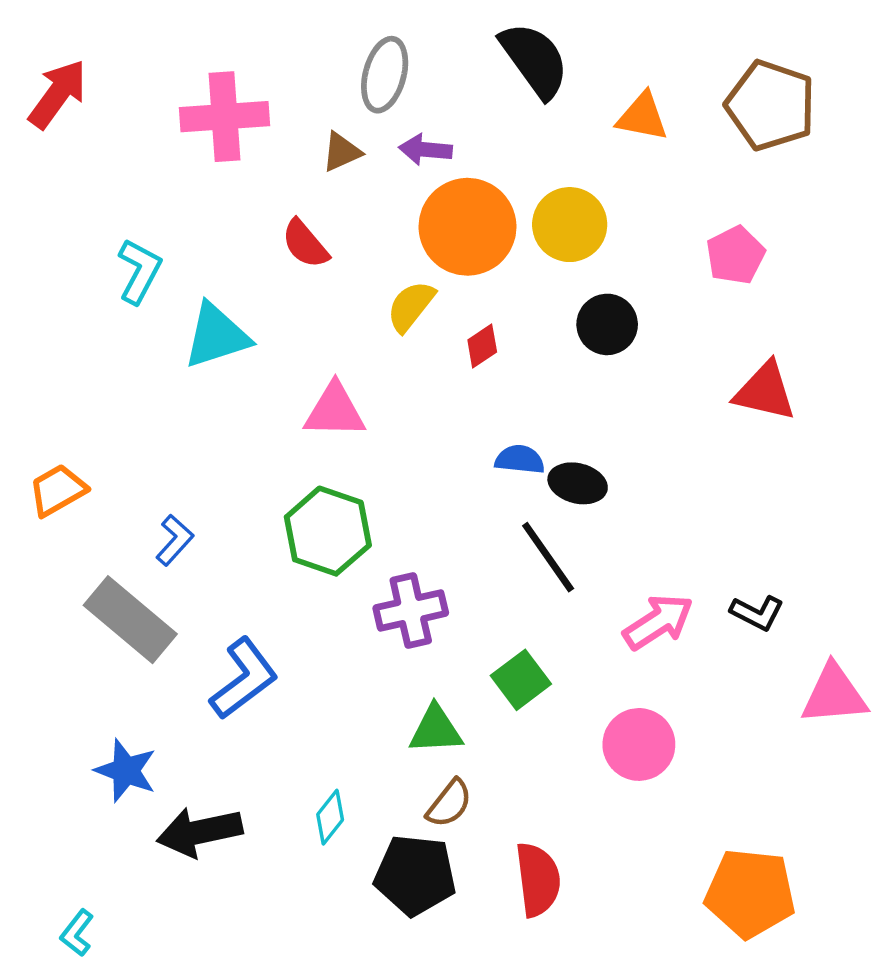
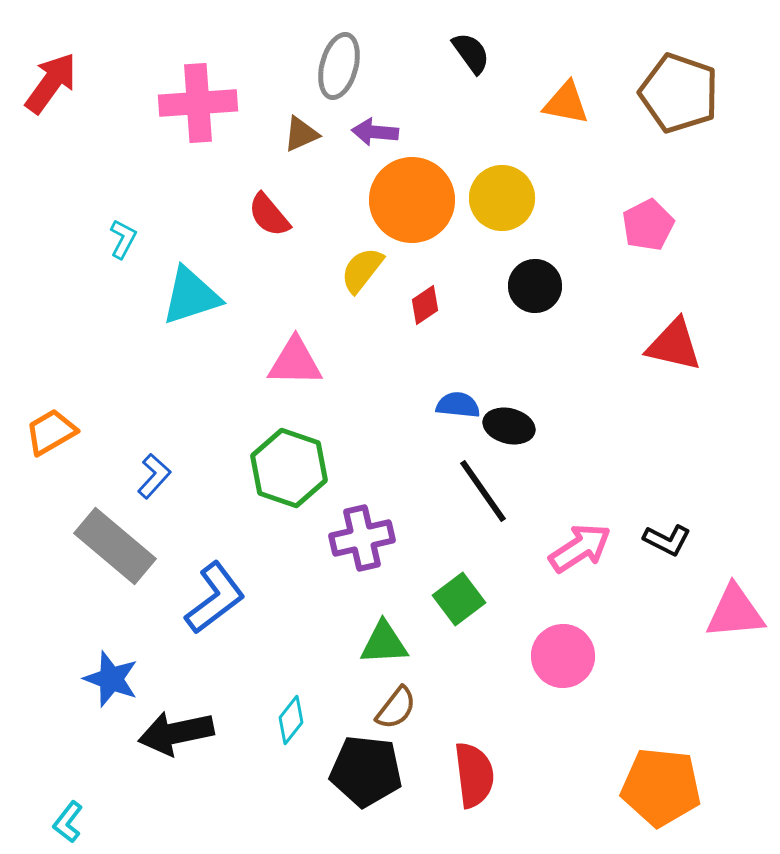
black semicircle: (534, 60) -> (471, 53), size x0.6
cyan L-shape: (139, 271) -> (123, 239), size x0.7

